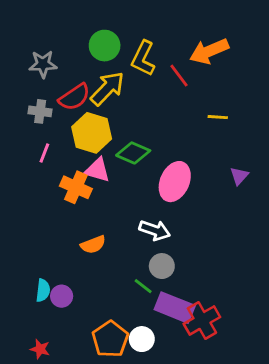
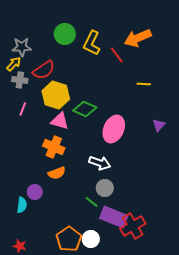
yellow arrow: (107, 88) -> (14, 64), moved, size x0.6
orange cross: (76, 187) -> (54, 147), moved
purple circle: (62, 296) -> (35, 192), moved

